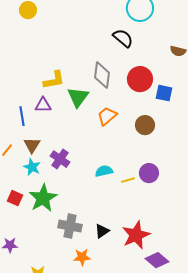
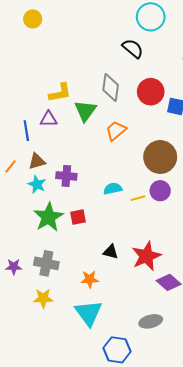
brown circle: (145, 125) -> (160, 157), moved, size x1.6
brown triangle: (32, 145) -> (37, 161), turned 42
purple cross: (60, 159) -> (66, 176), turned -30
red square: (15, 198) -> (78, 217), moved, turned -35
gray cross: (70, 226) -> (46, 263), moved
black triangle: (102, 231) -> (111, 252), turned 49

